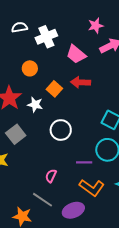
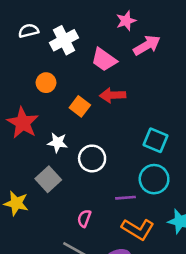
white star: (35, 105) -> (58, 143), moved
gray square: (16, 134) -> (48, 179), moved

